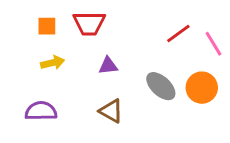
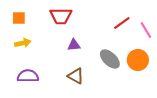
orange square: (47, 26) -> (19, 18), moved
yellow arrow: (53, 63) -> (23, 43), moved

